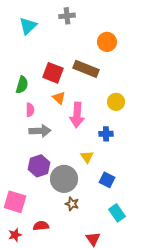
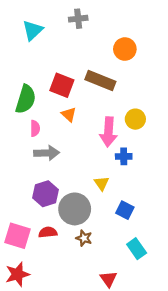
green semicircle: (22, 85) -> (26, 99), size x1.4
pink arrow: (77, 115) -> (109, 132), moved
red semicircle: (41, 226) -> (48, 232), moved
red star: (15, 235) -> (17, 274), size x1.5

